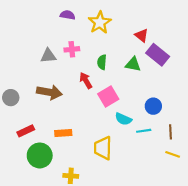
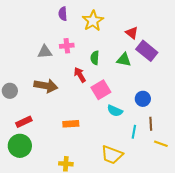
purple semicircle: (68, 15) -> (63, 14), turned -104
cyan line: (144, 131) -> (134, 132), moved, turned -72
brown line: (170, 132) -> (151, 124), moved
orange rectangle: (63, 133) -> (71, 124), moved
yellow trapezoid: (103, 148) -> (112, 155), moved, turned -70
green circle: (40, 155) -> (20, 146), moved

